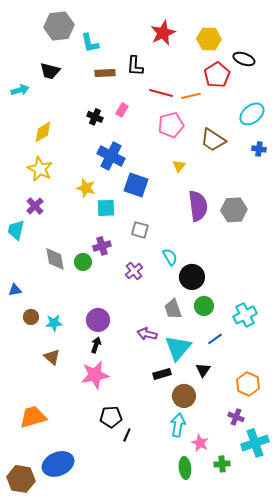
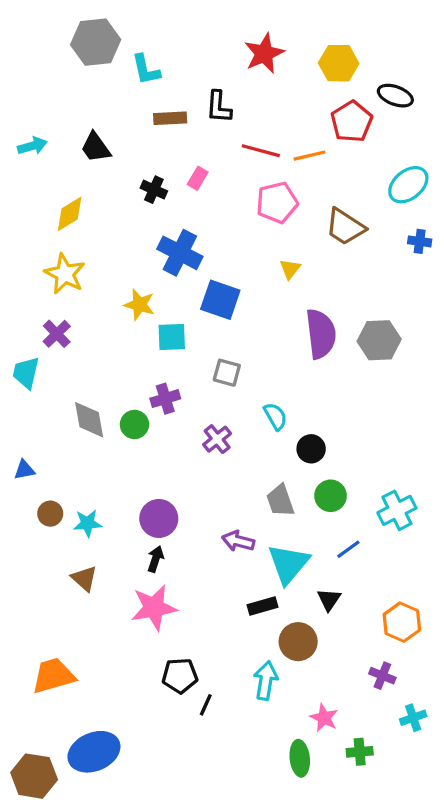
black trapezoid: (50, 71) -> (96, 147), moved, turned 40
black circle: (192, 277) -> (311, 449), size x0.7
cyan arrow: (178, 425) -> (266, 680), moved
cyan cross: (255, 443) -> (413, 718), size x0.6

